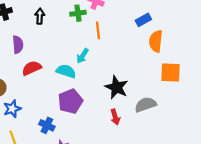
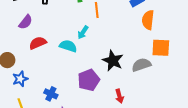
purple semicircle: (18, 45) -> (26, 22), turned 42
purple pentagon: (70, 101) -> (89, 80), moved
gray semicircle: (146, 105) -> (141, 65), moved
red arrow: (115, 117) -> (119, 96), moved

